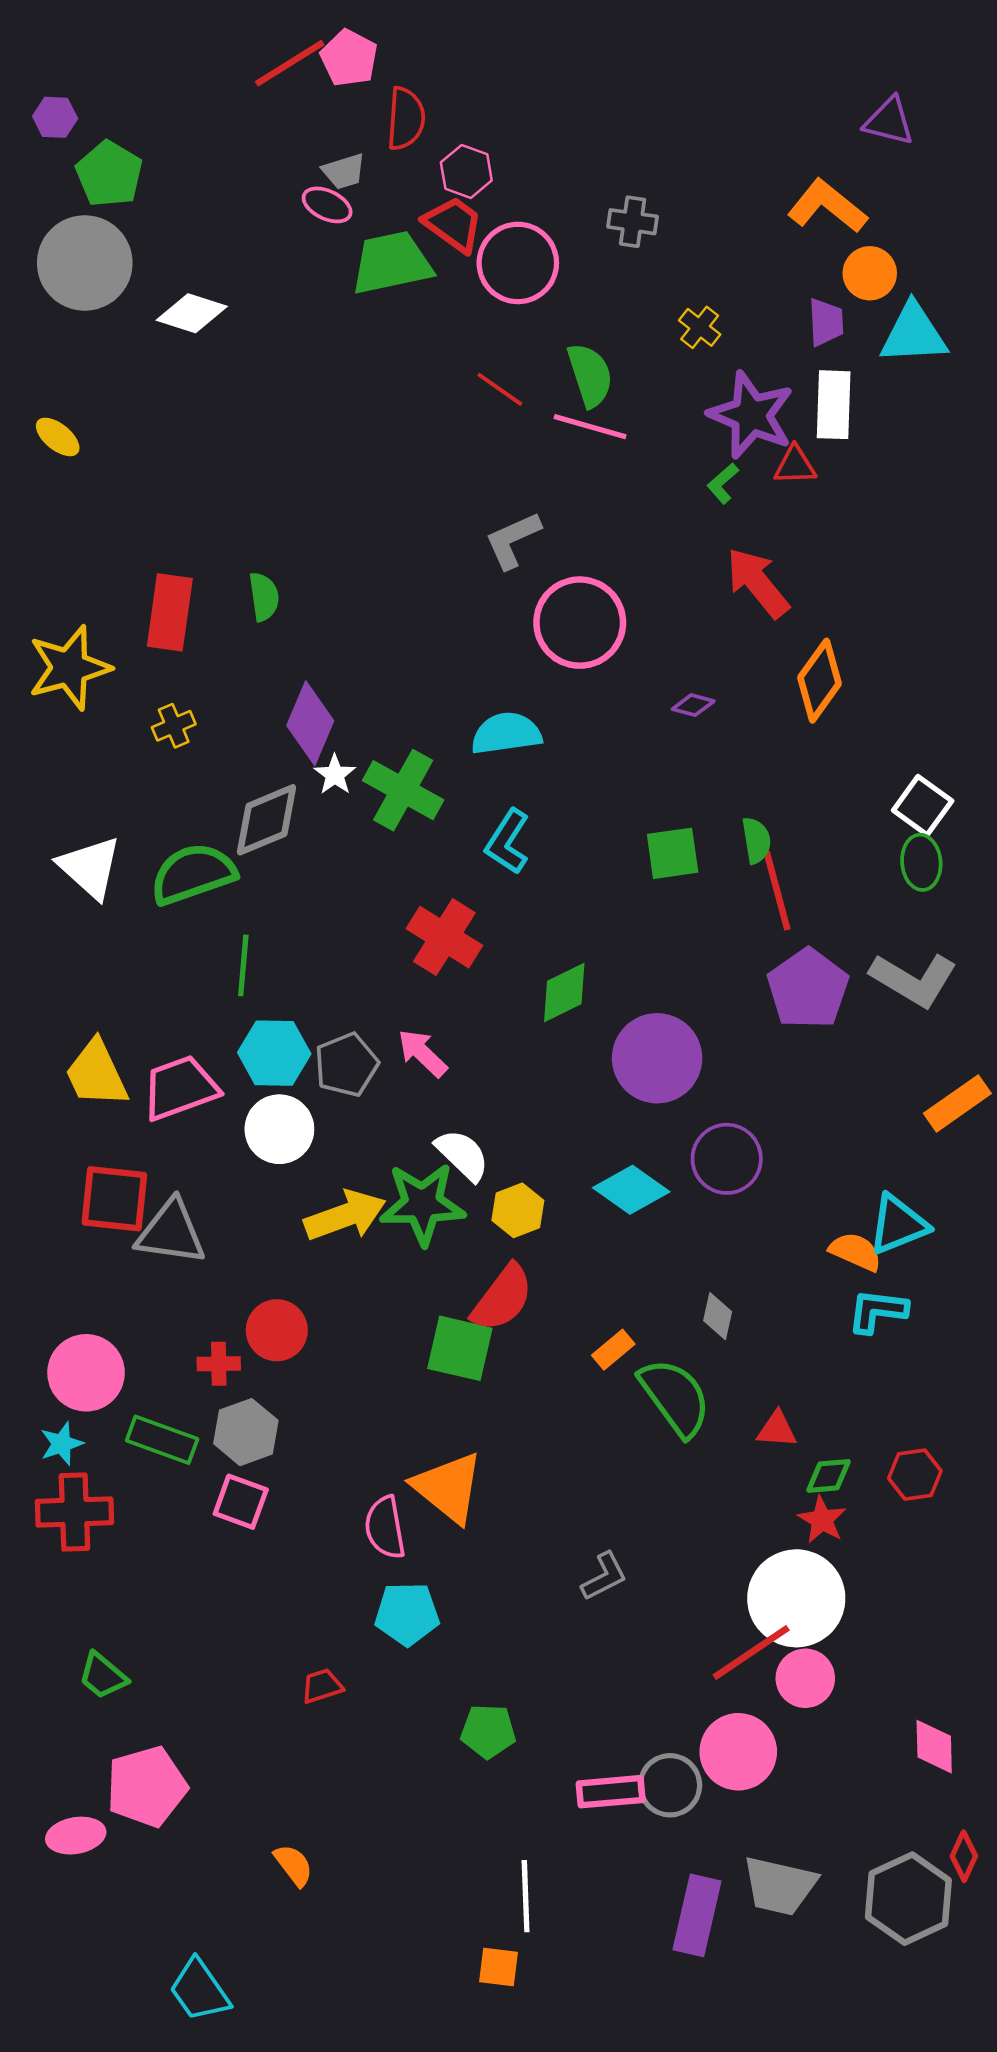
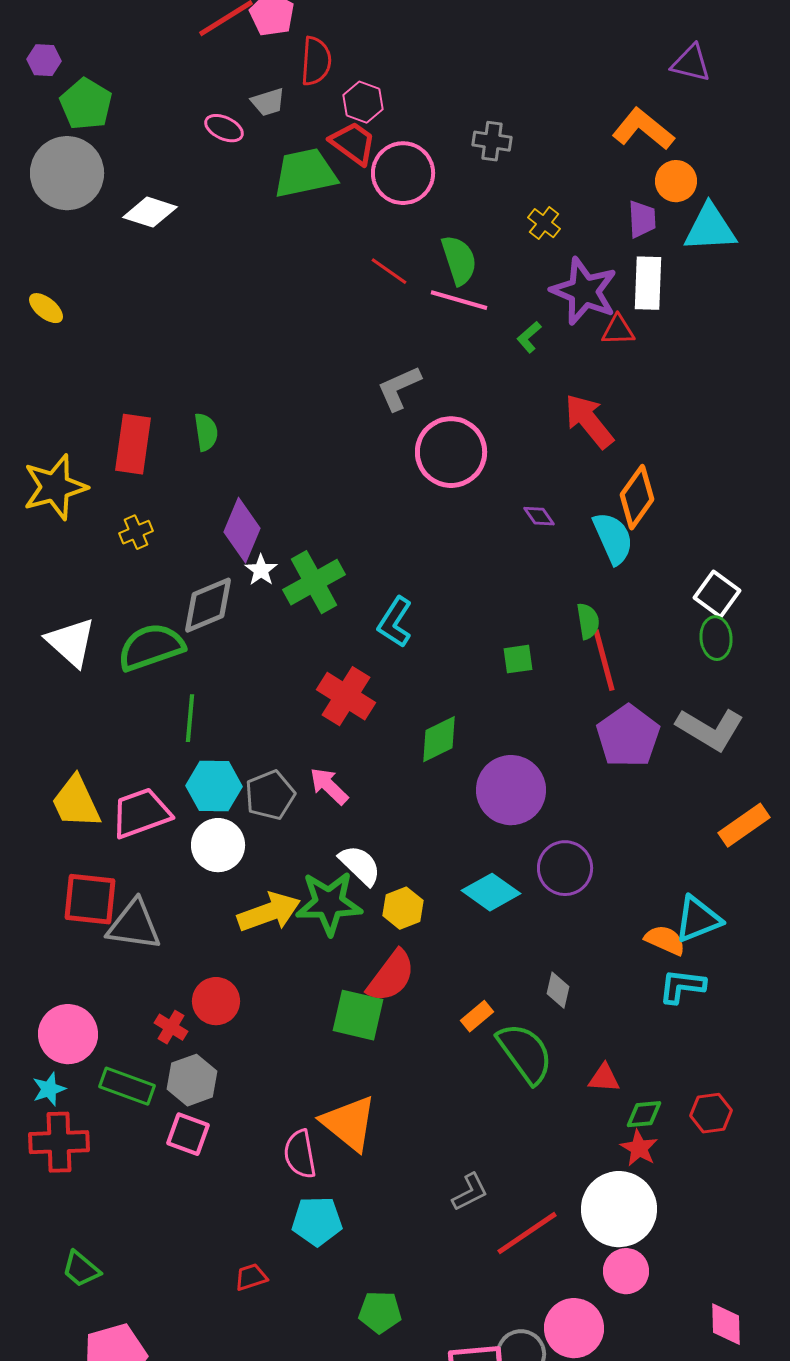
pink ellipse: (327, 205) -> (224, 128), moved
green L-shape: (723, 483) -> (529, 337), moved
purple diamond: (693, 705) -> (539, 516), turned 40
cyan semicircle: (506, 733) -> (613, 538), moved, turned 74
green cross: (403, 790) -> (314, 582), turned 32
green square: (673, 853) -> (518, 659), moved, size x0.7
red cross: (219, 1364) -> (171, 1027), turned 32
red line: (751, 1652) -> (527, 1233), moved

